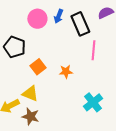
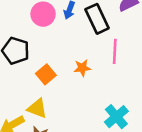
orange star: (66, 72) -> (82, 68), moved

